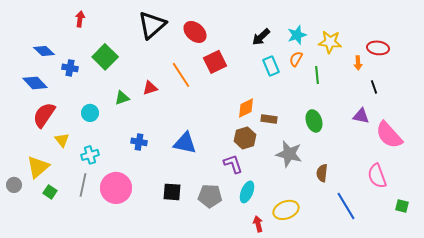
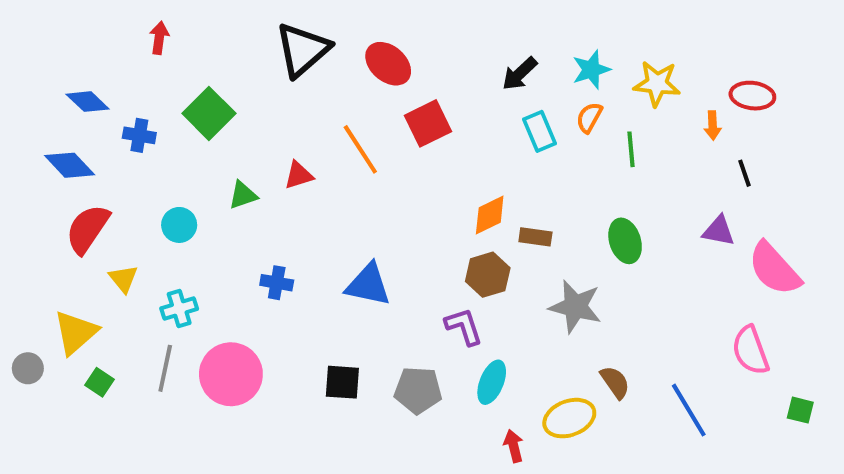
brown semicircle: (322, 173) -> (615, 382), moved, turned 138

